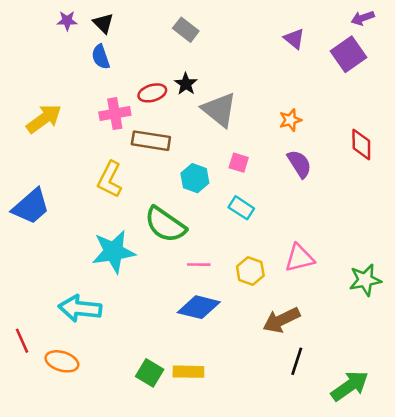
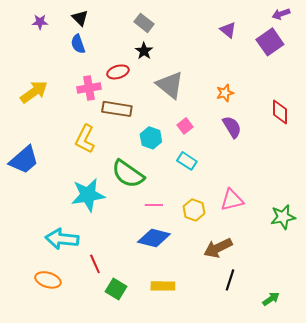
purple star: (67, 21) -> (40, 22), moved
black star: (186, 84) -> (144, 51), moved
pink square: (239, 163) -> (185, 126), turned 35
red line: (22, 341) -> (95, 264), moved
yellow rectangle: (188, 372) -> (163, 286), moved
green arrow: (350, 386) -> (271, 299), size x0.6

